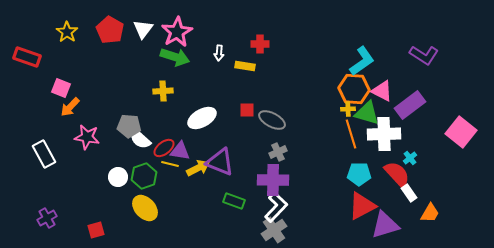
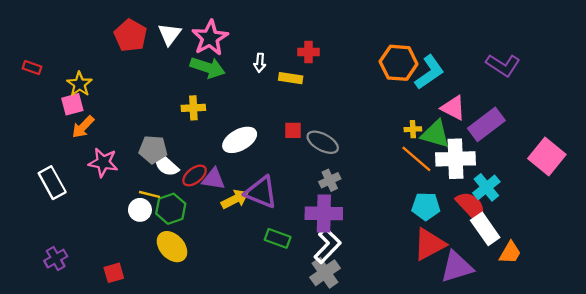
yellow star: (67, 32) -> (79, 84), moved
red rectangle: (27, 57) -> (32, 68), size x0.6
pink square: (61, 88) -> (72, 104), turned -36
orange hexagon: (354, 89) -> (399, 63), moved
orange line: (351, 134) -> (416, 159), turned -32
cyan cross: (410, 158) -> (486, 187), size x1.6
yellow line: (170, 164) -> (149, 194), moved
white rectangle: (409, 193) -> (485, 229), size x1.5

